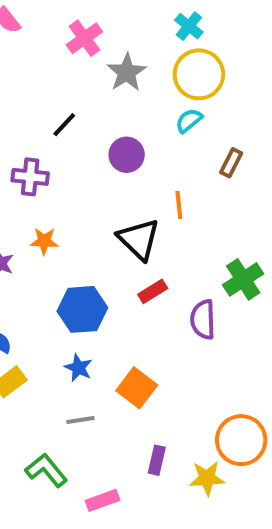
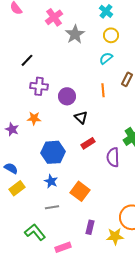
yellow circle: (199, 74) -> (111, 35), size x0.6
black line: (64, 125) -> (27, 60), moved
purple circle: (127, 155) -> (67, 96), moved
purple cross: (30, 177) -> (39, 86), moved
orange line: (179, 205) -> (103, 90), moved
black triangle: (139, 239) -> (81, 117), size x0.6

